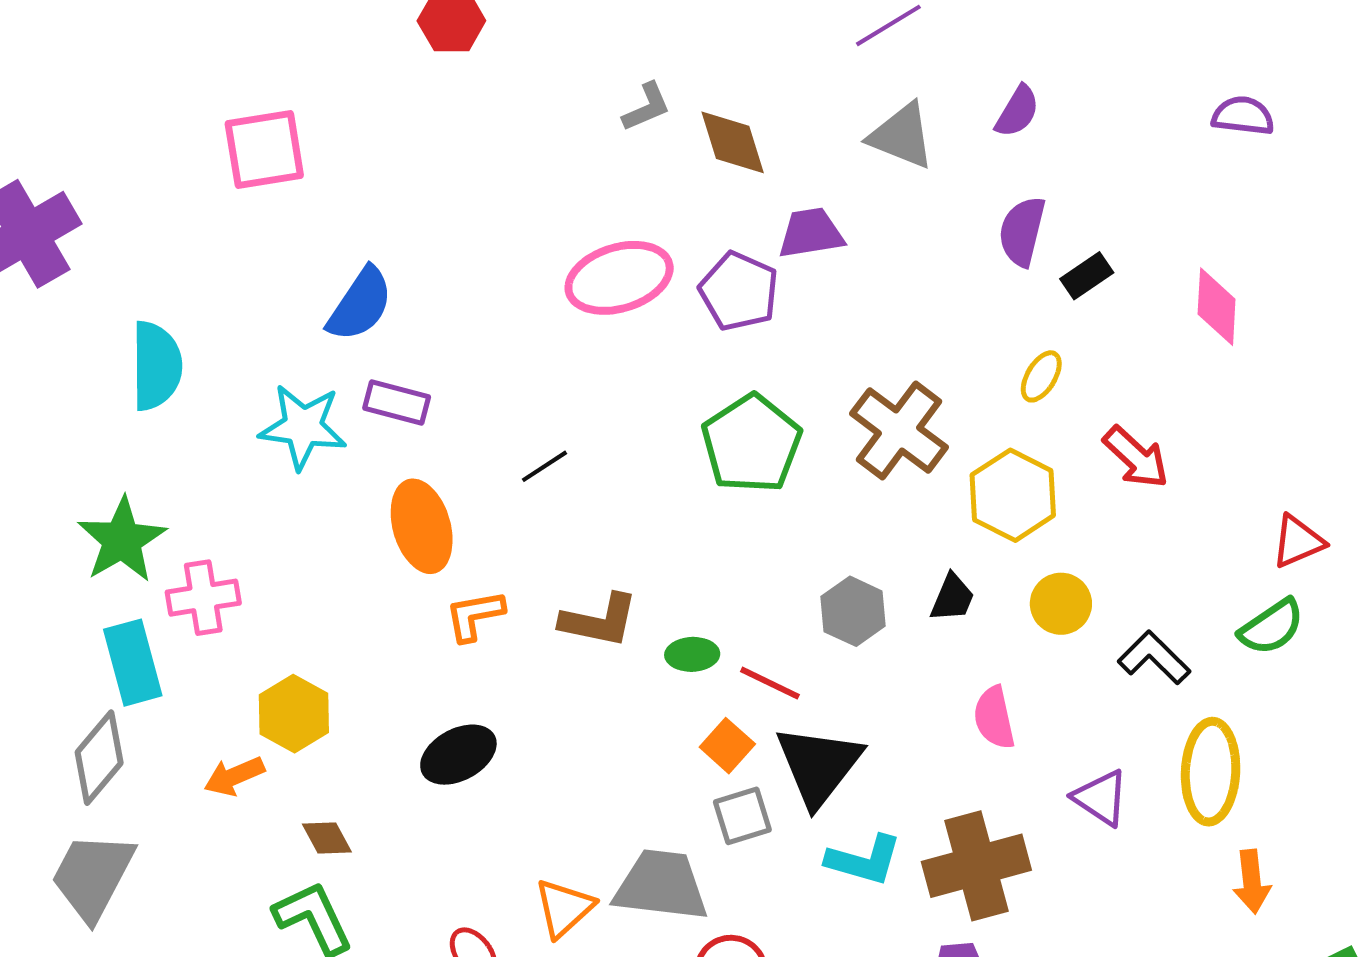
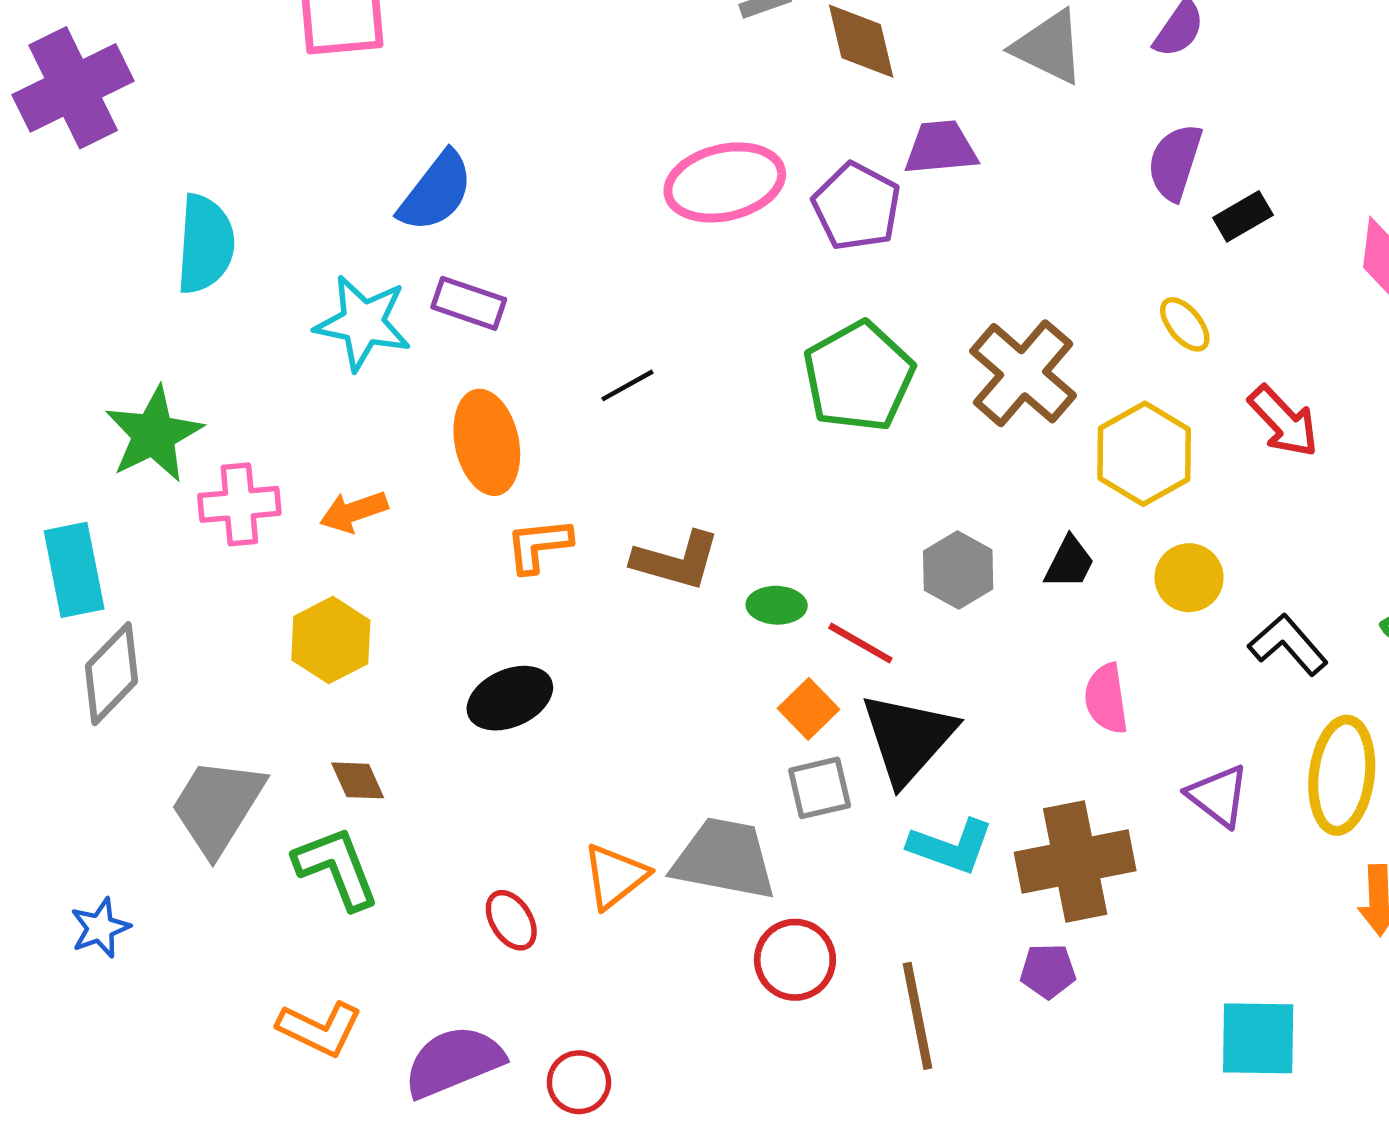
yellow ellipse: (1041, 376) -> (1185, 324), turned -74
cyan rectangle: (133, 663) -> (74, 570), moved
orange arrow: (234, 776) -> (354, 512), moved
gray trapezoid: (93, 876) -> (217, 806), moved

